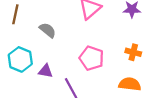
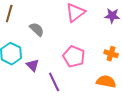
purple triangle: (46, 71) -> (33, 65), turned 32

